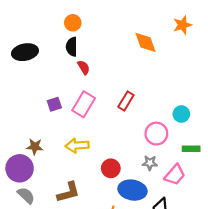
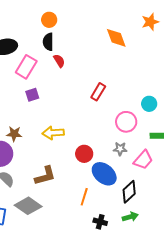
pink rectangle: (84, 104) -> (26, 67), moved
blue ellipse: (132, 190) -> (104, 174), turned 30

